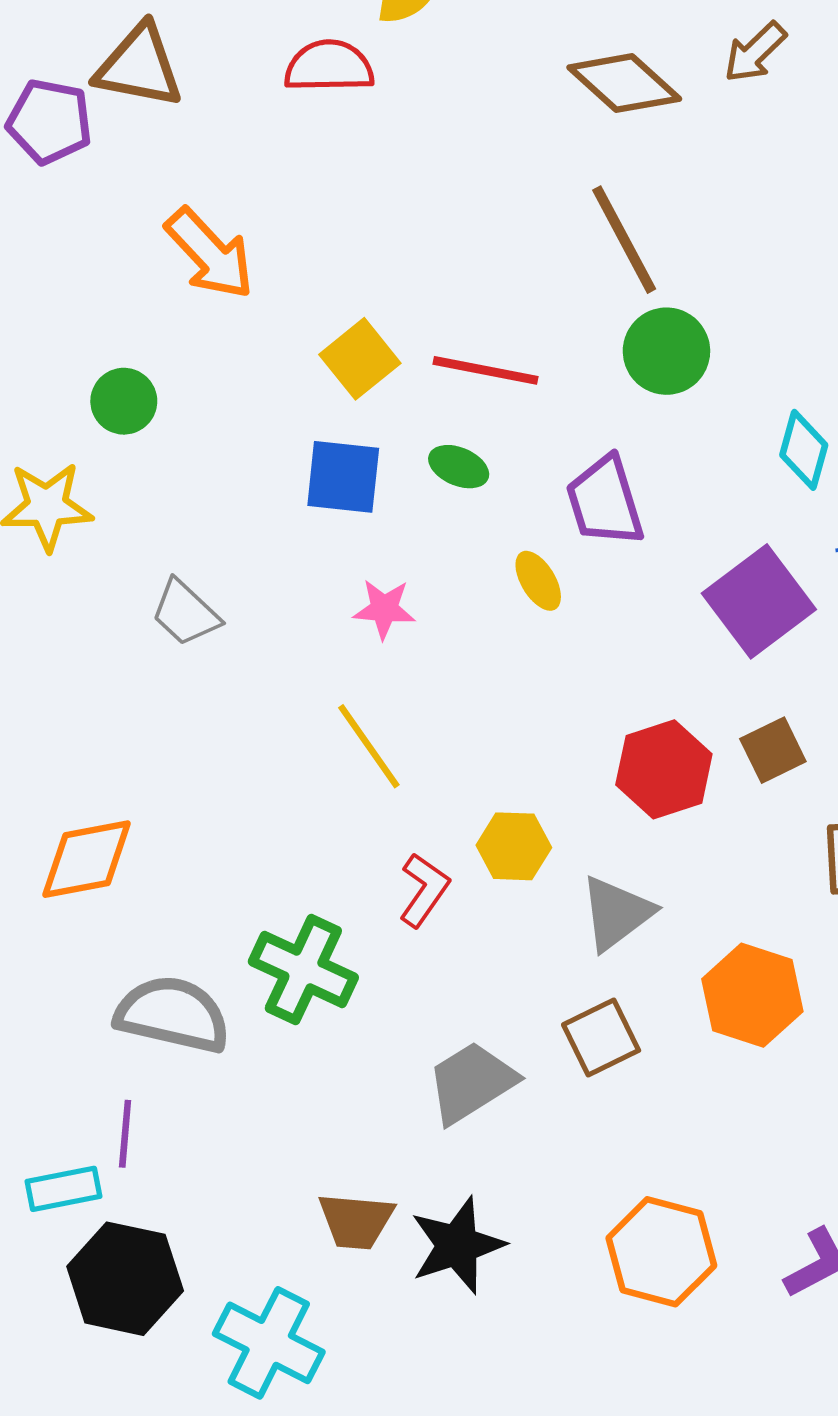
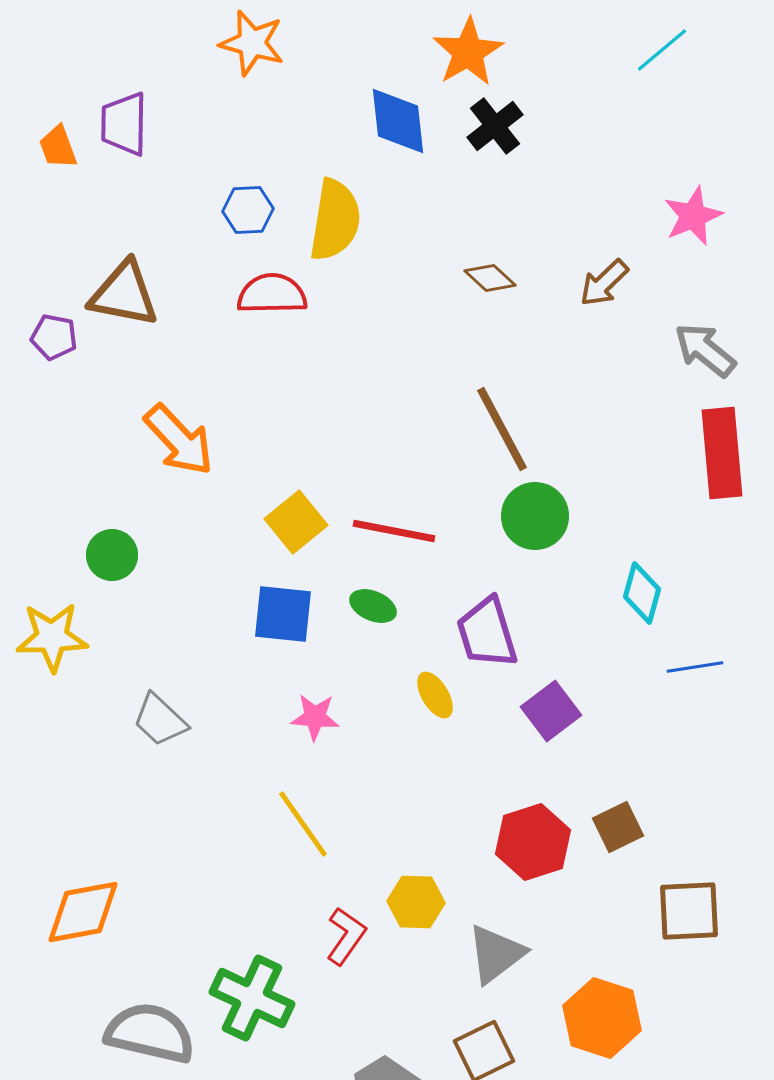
brown diamond: (624, 83) -> (490, 278), moved, size x0.6
purple pentagon: (49, 122) -> (54, 337), size x0.7
purple square: (759, 601) -> (551, 711), moved, size x0.7

